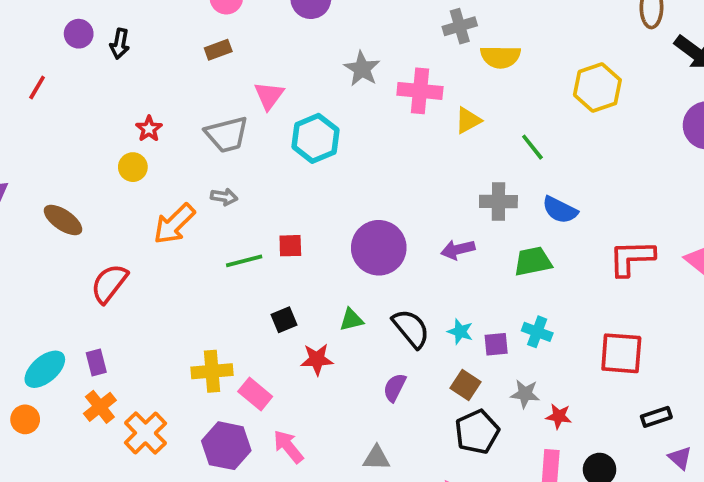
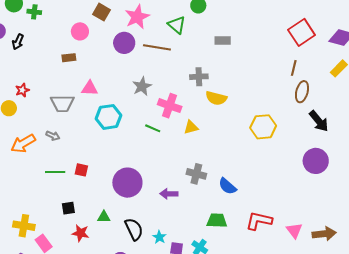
pink triangle: (269, 96) -> (90, 88), turned 42
green line: (532, 147) -> (153, 128), moved, turned -42
green trapezoid: (533, 261) -> (217, 221), moved

